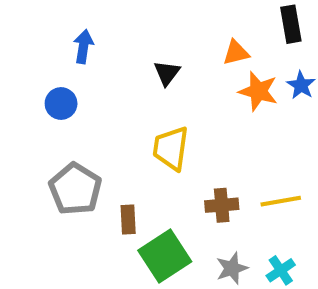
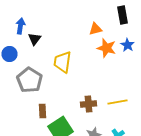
black triangle: (167, 73) -> (34, 39), moved
yellow trapezoid: (171, 148) -> (62, 62), moved
gray pentagon: (75, 189) -> (30, 80), moved

